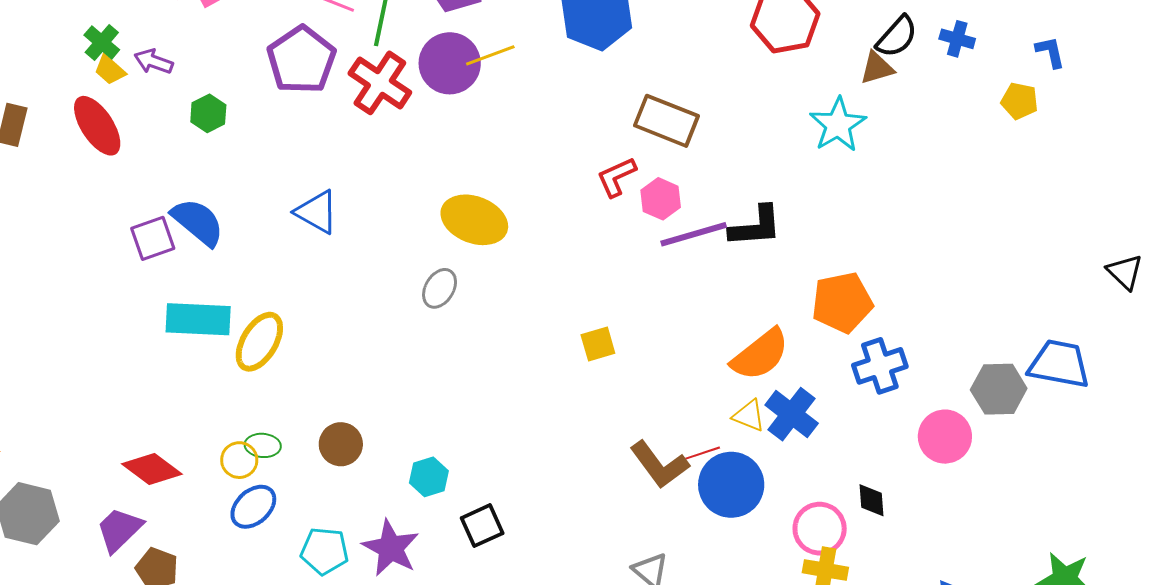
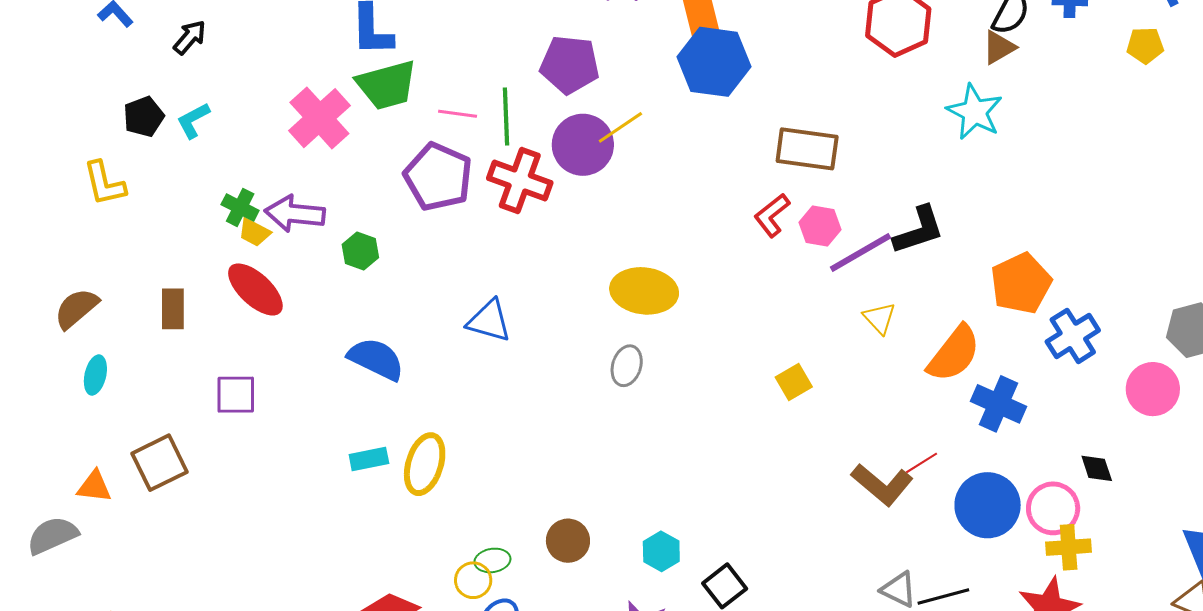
purple arrow: (154, 62) -> (295, 214), size x1.5
purple square: (153, 238) -> (236, 395), moved, turned 33
cyan rectangle: (198, 319) -> (369, 459), moved, size x0.6
yellow ellipse: (259, 342) -> (425, 464), moved
yellow triangle: (749, 416) -> (879, 318), moved, turned 39
blue circle: (731, 485) -> (988, 505), moved

